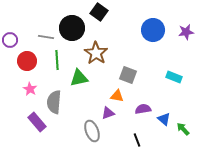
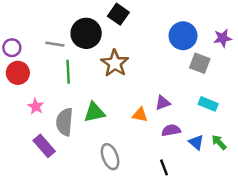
red circle: (27, 61) -> (18, 73), moved
gray square: (128, 75) -> (200, 63), moved
cyan rectangle: (174, 77) -> (208, 104), moved
green triangle: (79, 78) -> (94, 112), moved
purple triangle: (108, 113) -> (163, 103), moved
green arrow: (183, 129) -> (219, 142), moved

